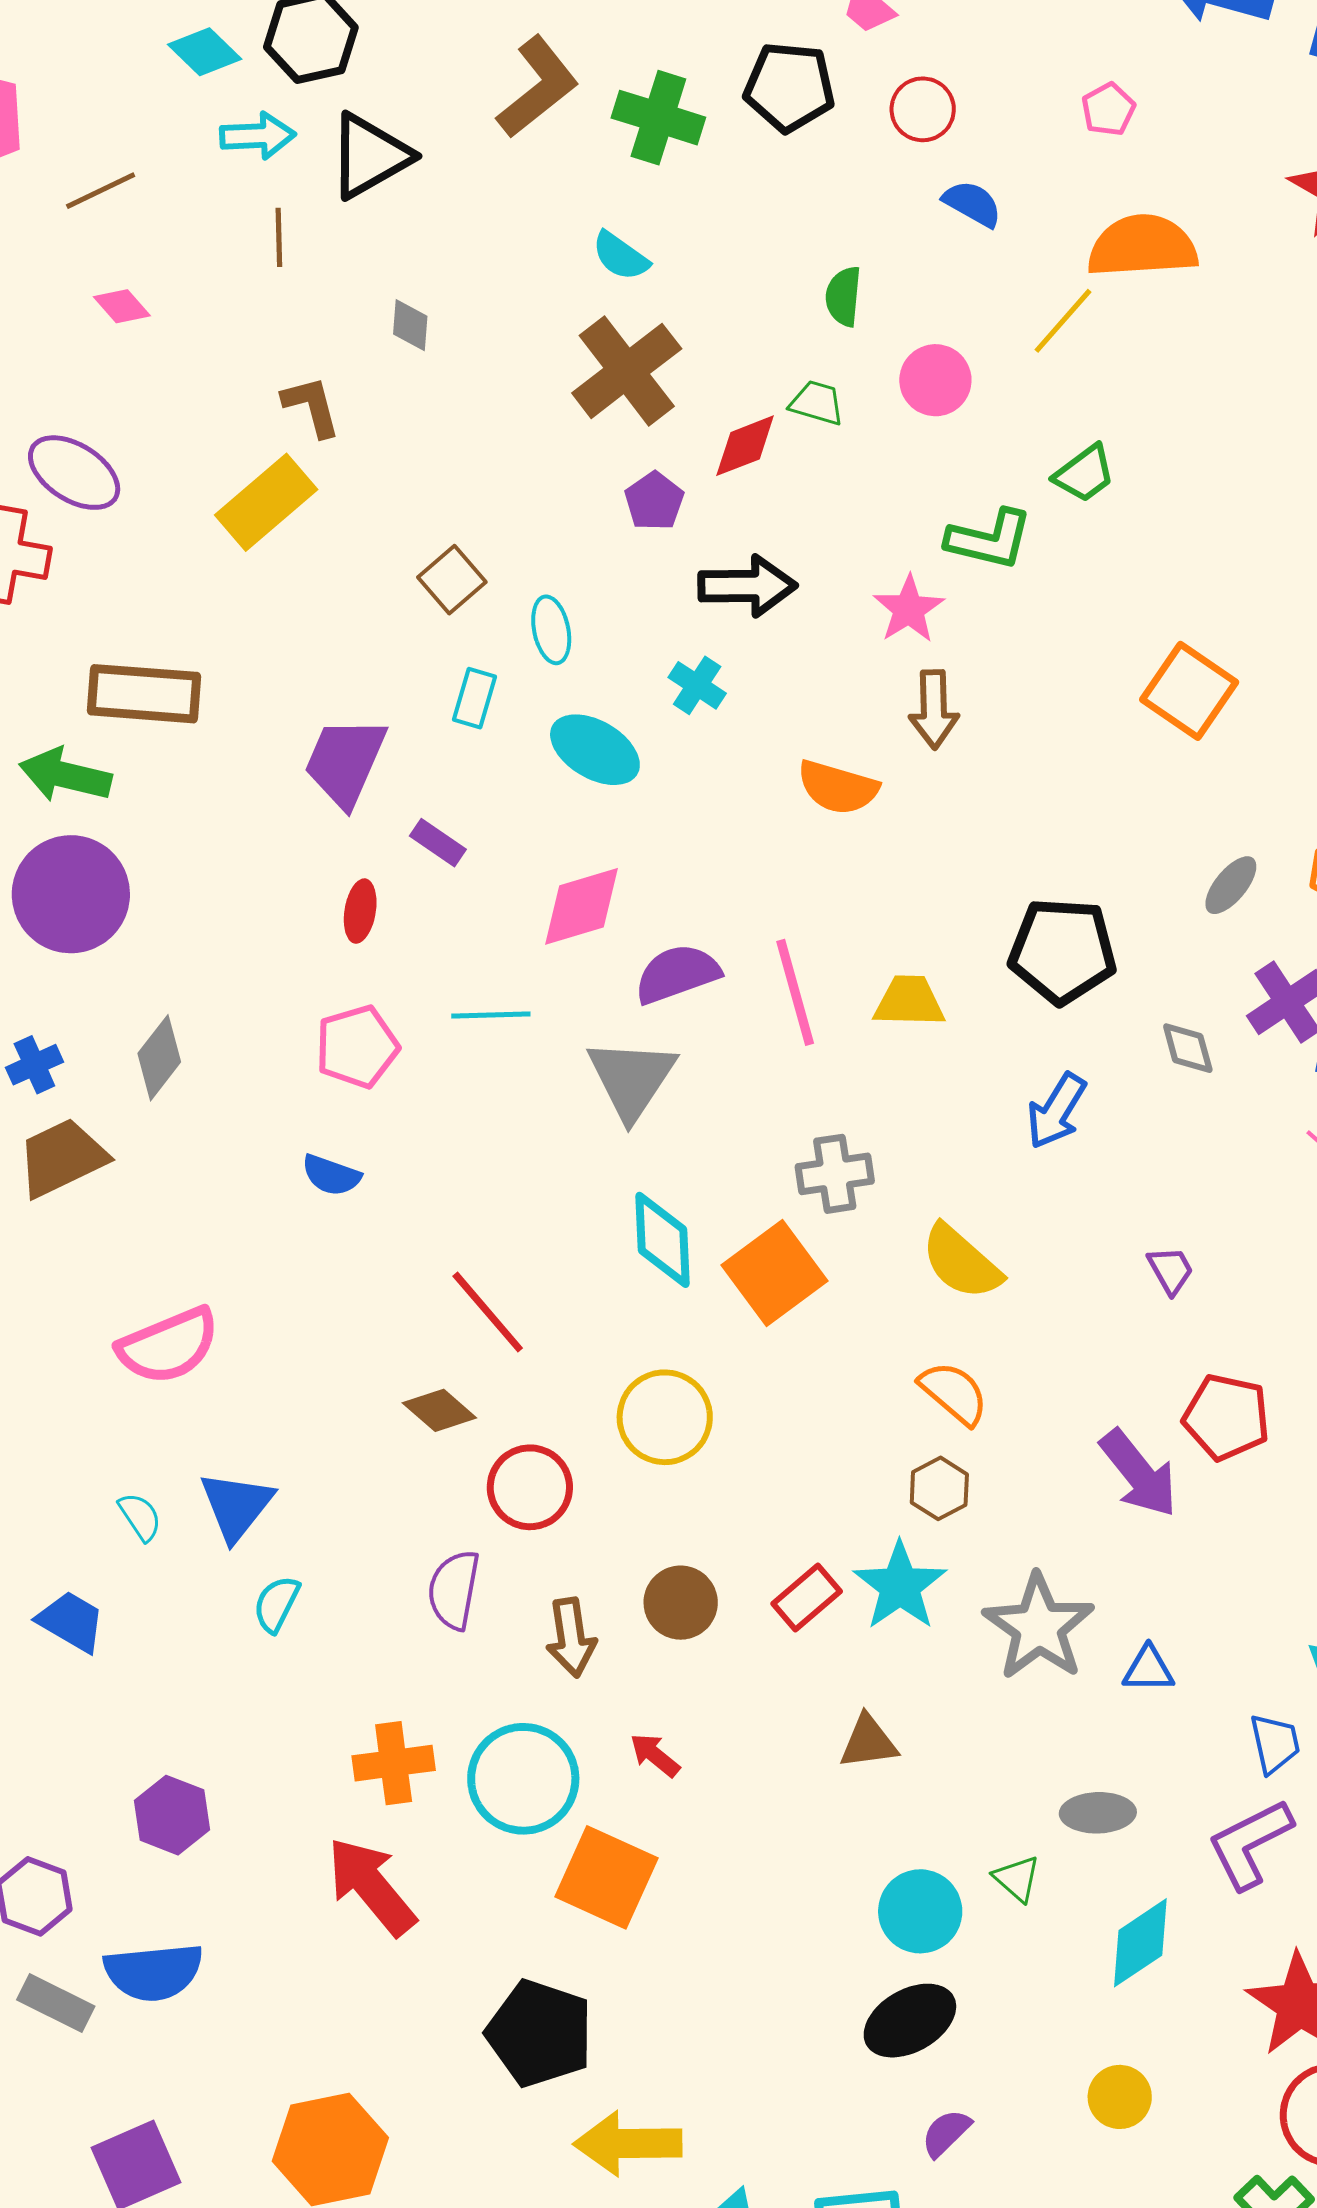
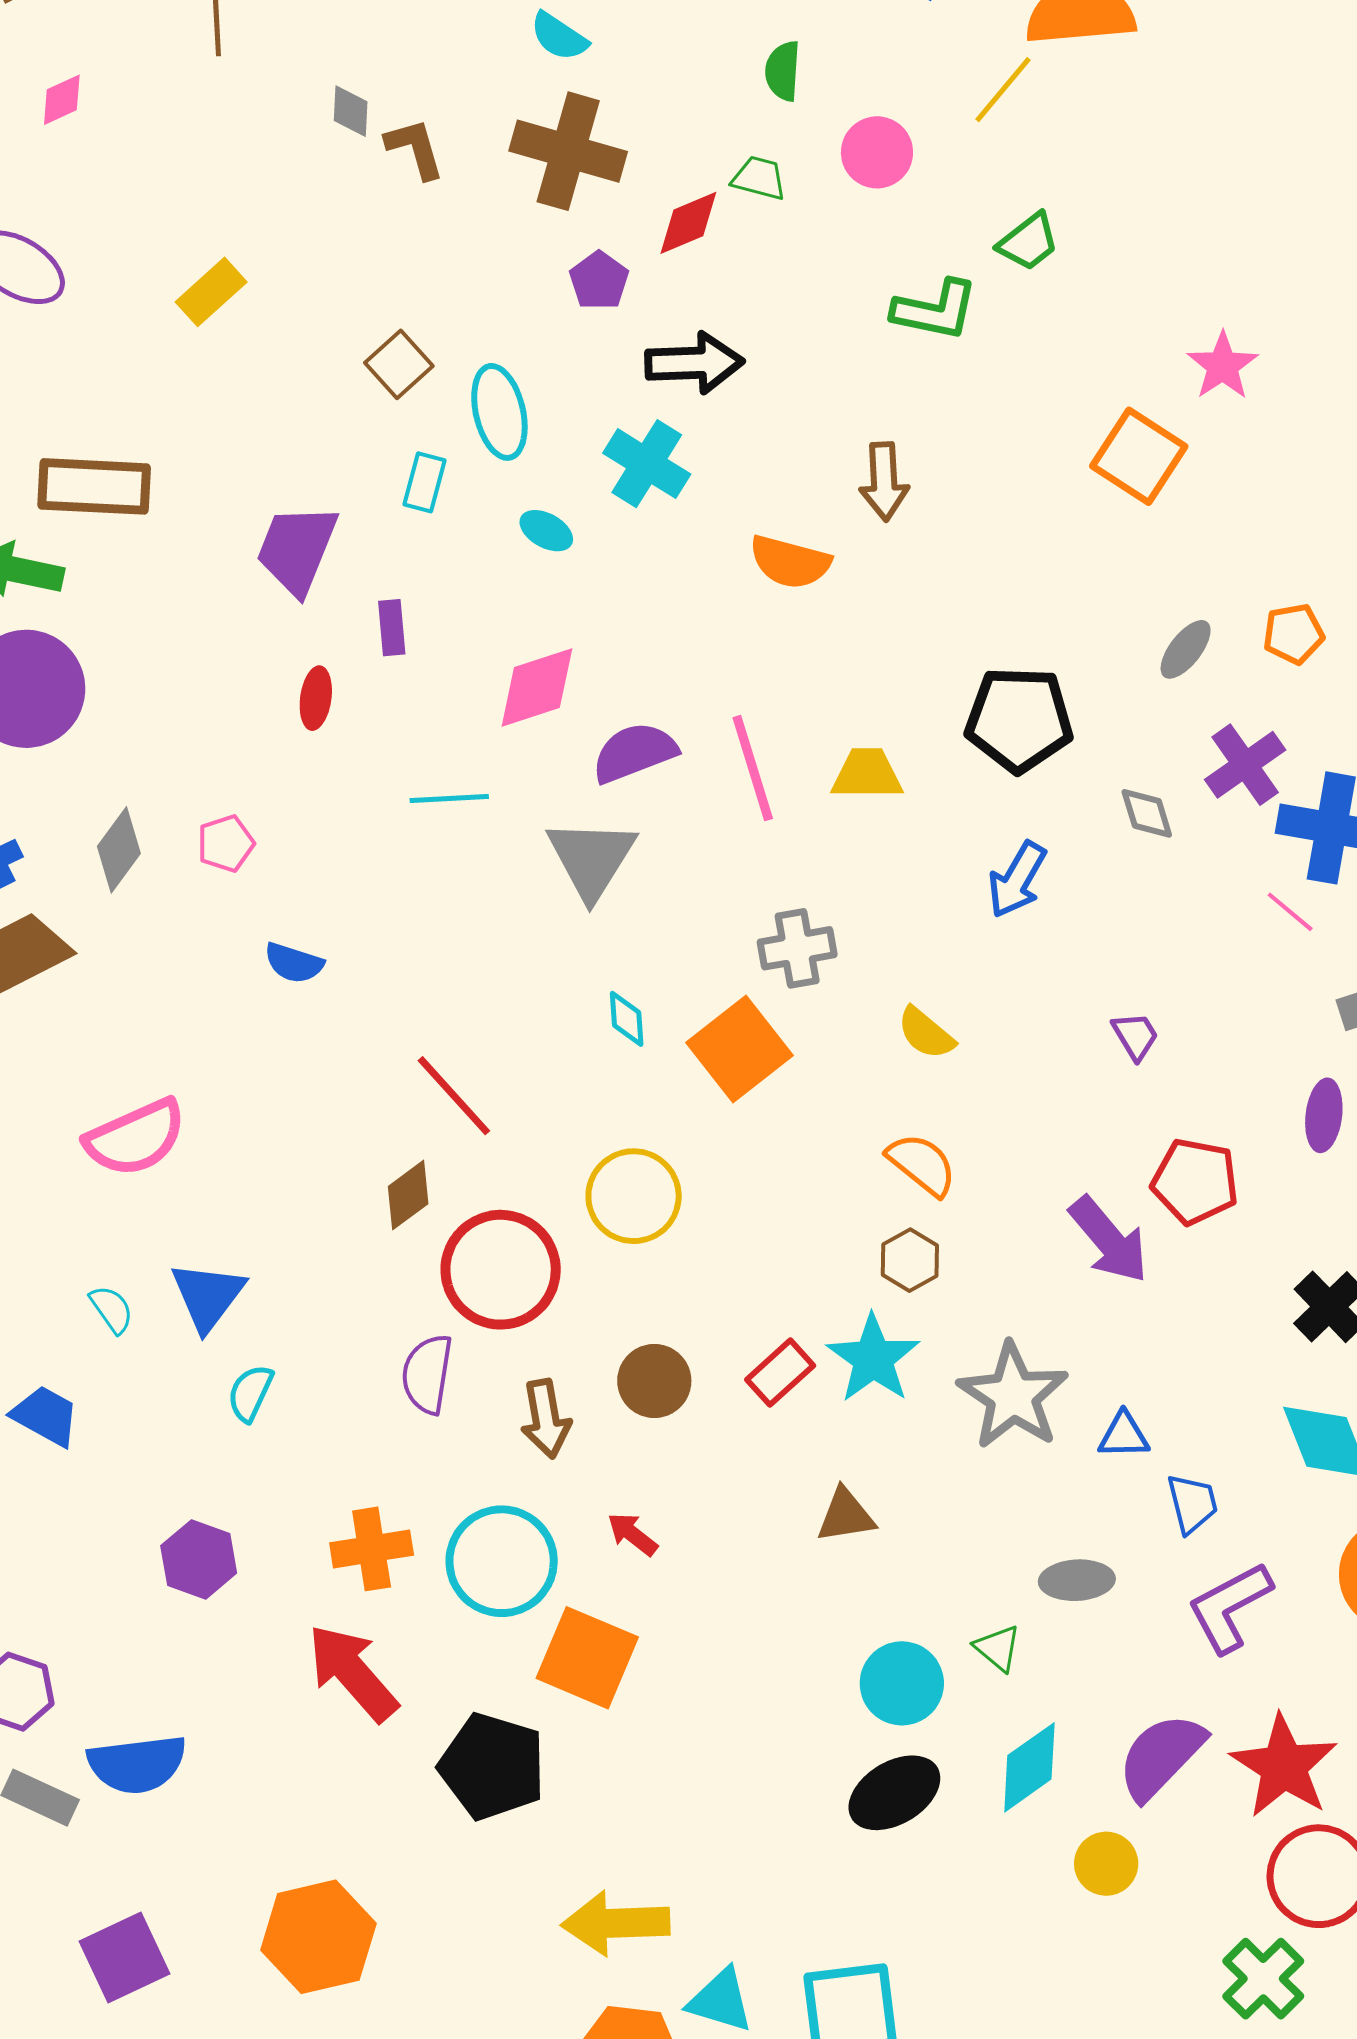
pink diamond: (122, 306) -> (62, 100), turned -72
brown cross: (627, 371) -> (568, 151), turned -35
brown L-shape: (312, 406) -> (415, 148), moved
yellow rectangle: (266, 502) -> (211, 292), size x0.7
pink star: (909, 609) -> (1223, 366), moved
cyan ellipse: (551, 630) -> (499, 412), size x1.4
cyan cross: (697, 685) -> (647, 464), size x1.5
cyan ellipse: (595, 750) -> (546, 531), size x0.6
purple rectangle: (438, 843) -> (392, 628), turned 52
pink pentagon: (357, 1047) -> (226, 843), moved, size x0.7
cyan diamond: (662, 1240) -> (627, 1019), size x0.6
yellow semicircle: (961, 1262) -> (926, 1033), size x0.7
brown diamond: (439, 1410) -> (408, 1195), turned -76
red circle: (530, 1487) -> (501, 1270), size x1.4
blue trapezoid: (1275, 1743) -> (1192, 1504), moved
purple hexagon: (172, 1815) -> (199, 1559), moved
cyan diamond: (1140, 1943) -> (1029, 1767), moved
black pentagon: (540, 2033) -> (492, 1766), moved
purple semicircle: (946, 2133) -> (1161, 1756), moved, size x1.8

